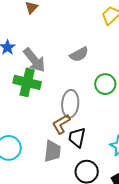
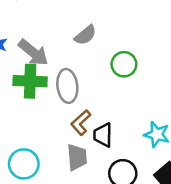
gray ellipse: (70, 104) -> (67, 86), moved

